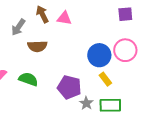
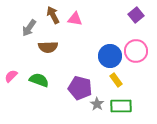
purple square: (125, 14) -> (136, 15), turned -35

